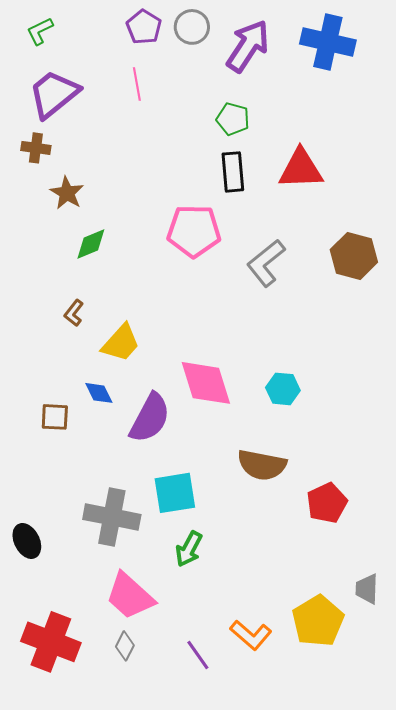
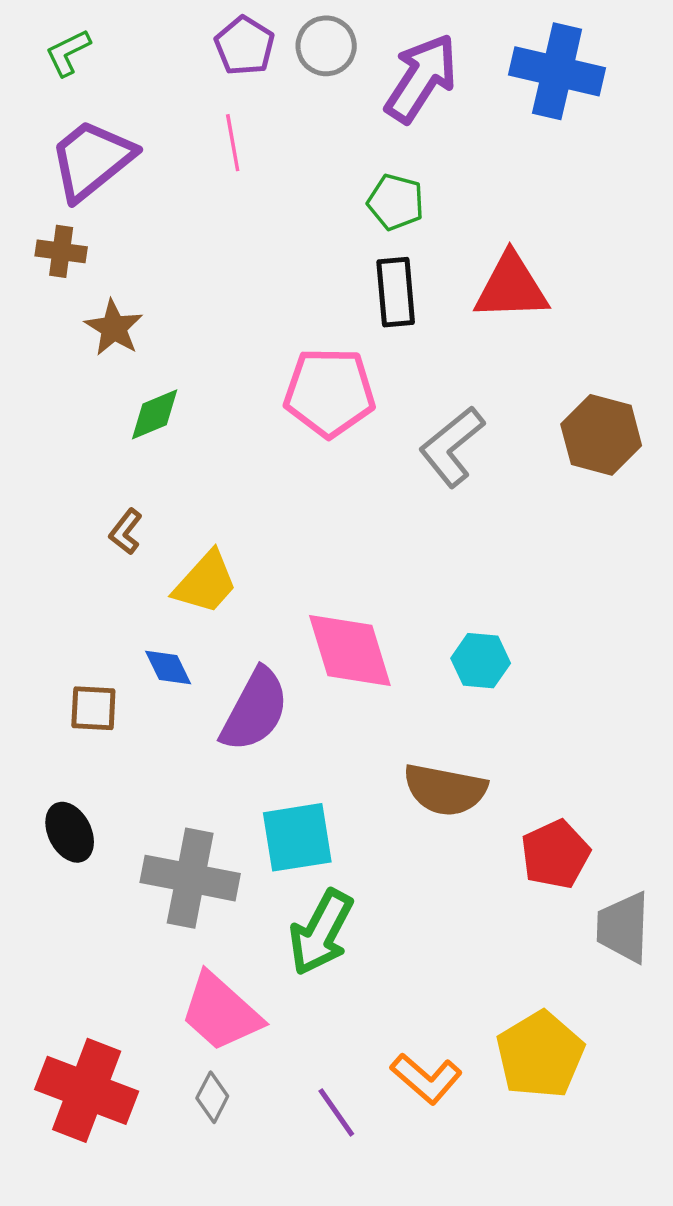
black ellipse: (27, 541) -> (70, 832), moved
green arrow: (189, 549) -> (321, 932), size x1.4
gray trapezoid: (367, 589) -> (623, 927), moved, size x1.4

